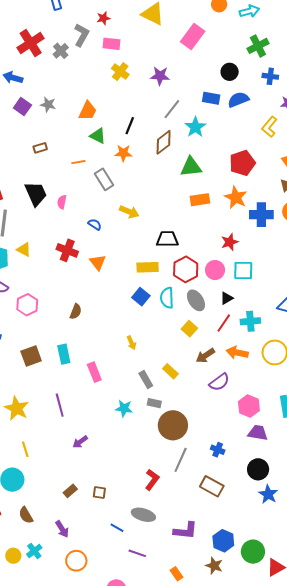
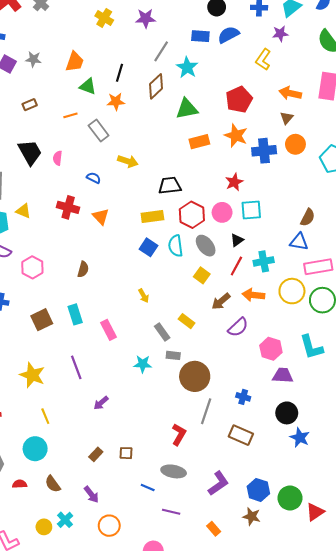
purple L-shape: (185, 531) -> (218, 483), turned -35

